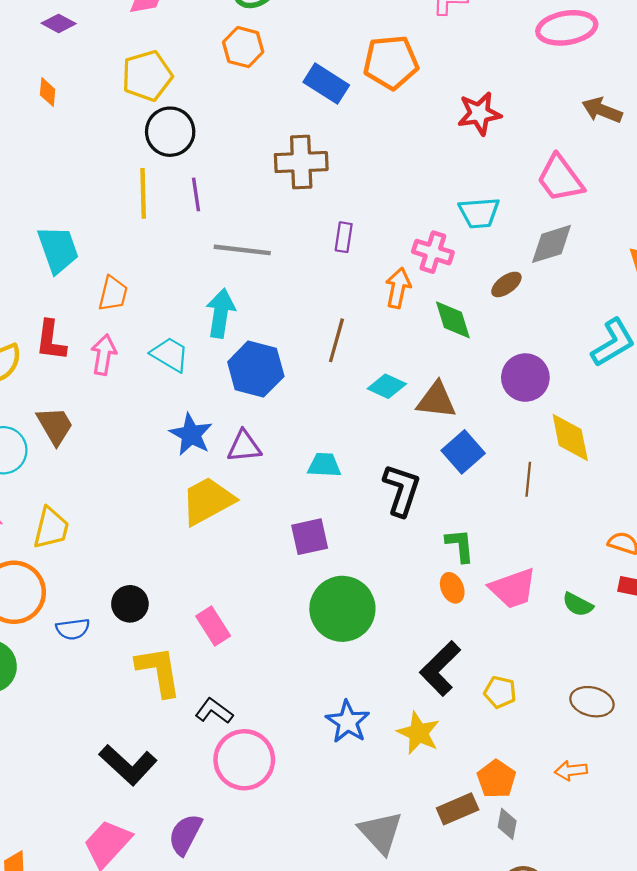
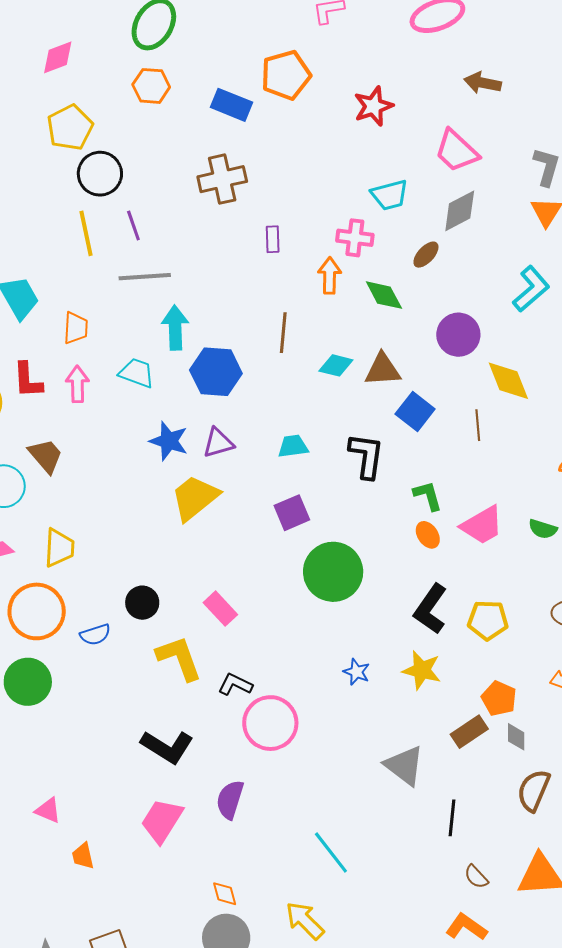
gray line: (242, 250) -> (145, 277), moved
yellow pentagon: (500, 692) -> (488, 620), size x1.4
blue star: (348, 722) -> (357, 672), size x0.7

